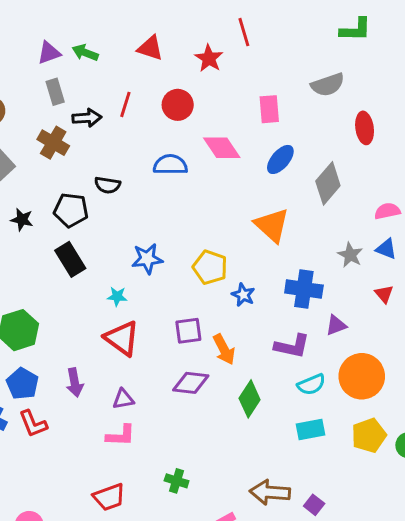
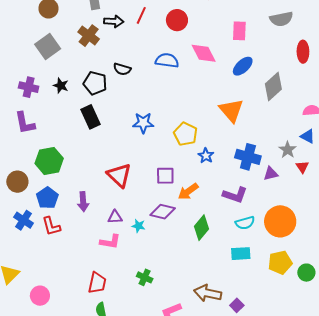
gray star: (350, 255) -> (288, 150), moved
cyan star: (117, 296) -> (138, 226), moved
purple triangle: (336, 325) -> (271, 174), moved
orange arrow: (224, 349) -> (188, 191), turned 75
red trapezoid: (109, 497) -> (97, 283), turned -65

